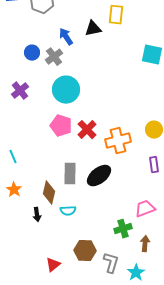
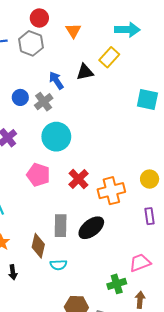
yellow rectangle: (116, 15) -> (109, 57), turned 36
pink pentagon: (61, 126) -> (38, 175), moved
black arrow: (37, 215) -> (13, 272), moved

